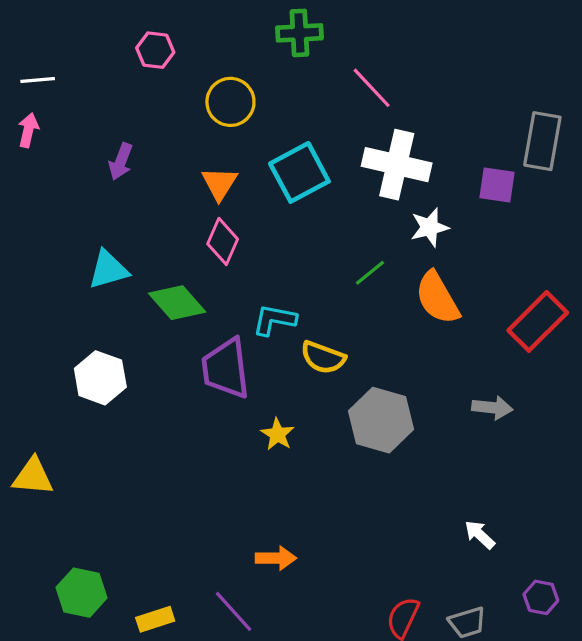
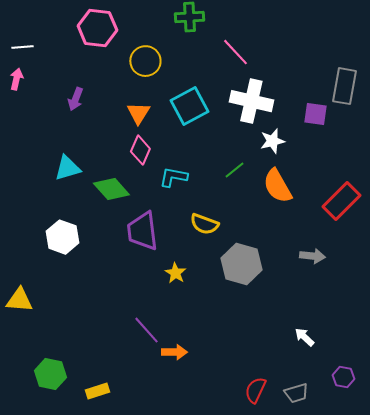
pink hexagon: (155, 50) -> (97, 28), size x1.6
cyan L-shape: (274, 320) -> (173, 177), moved
purple line: (234, 611) -> (146, 330), moved

